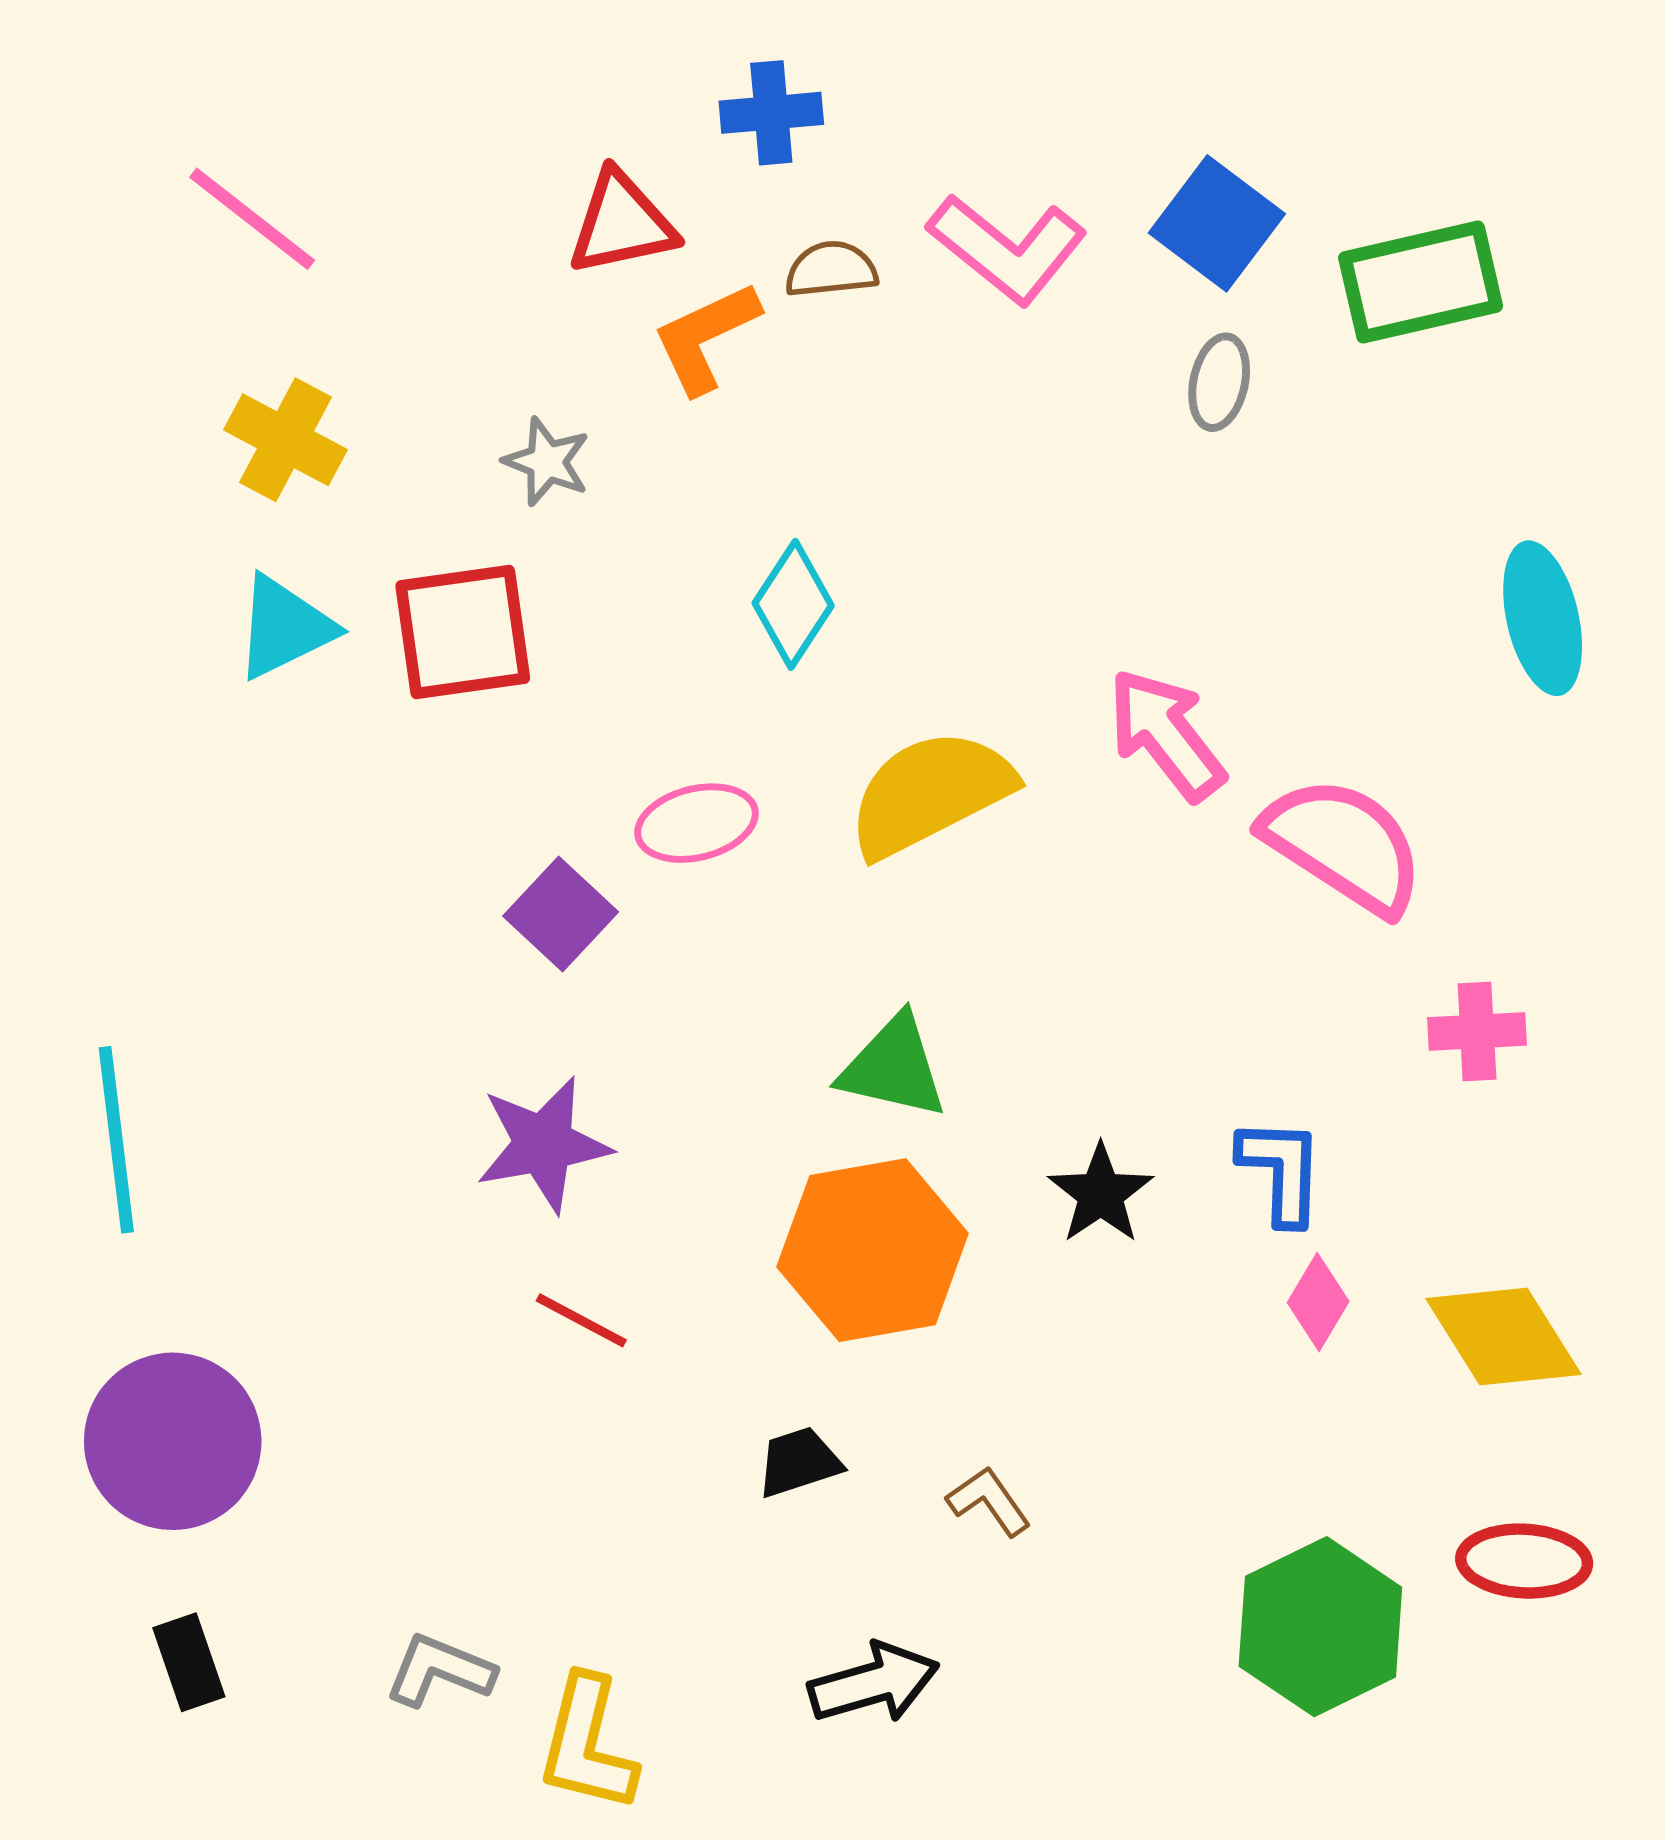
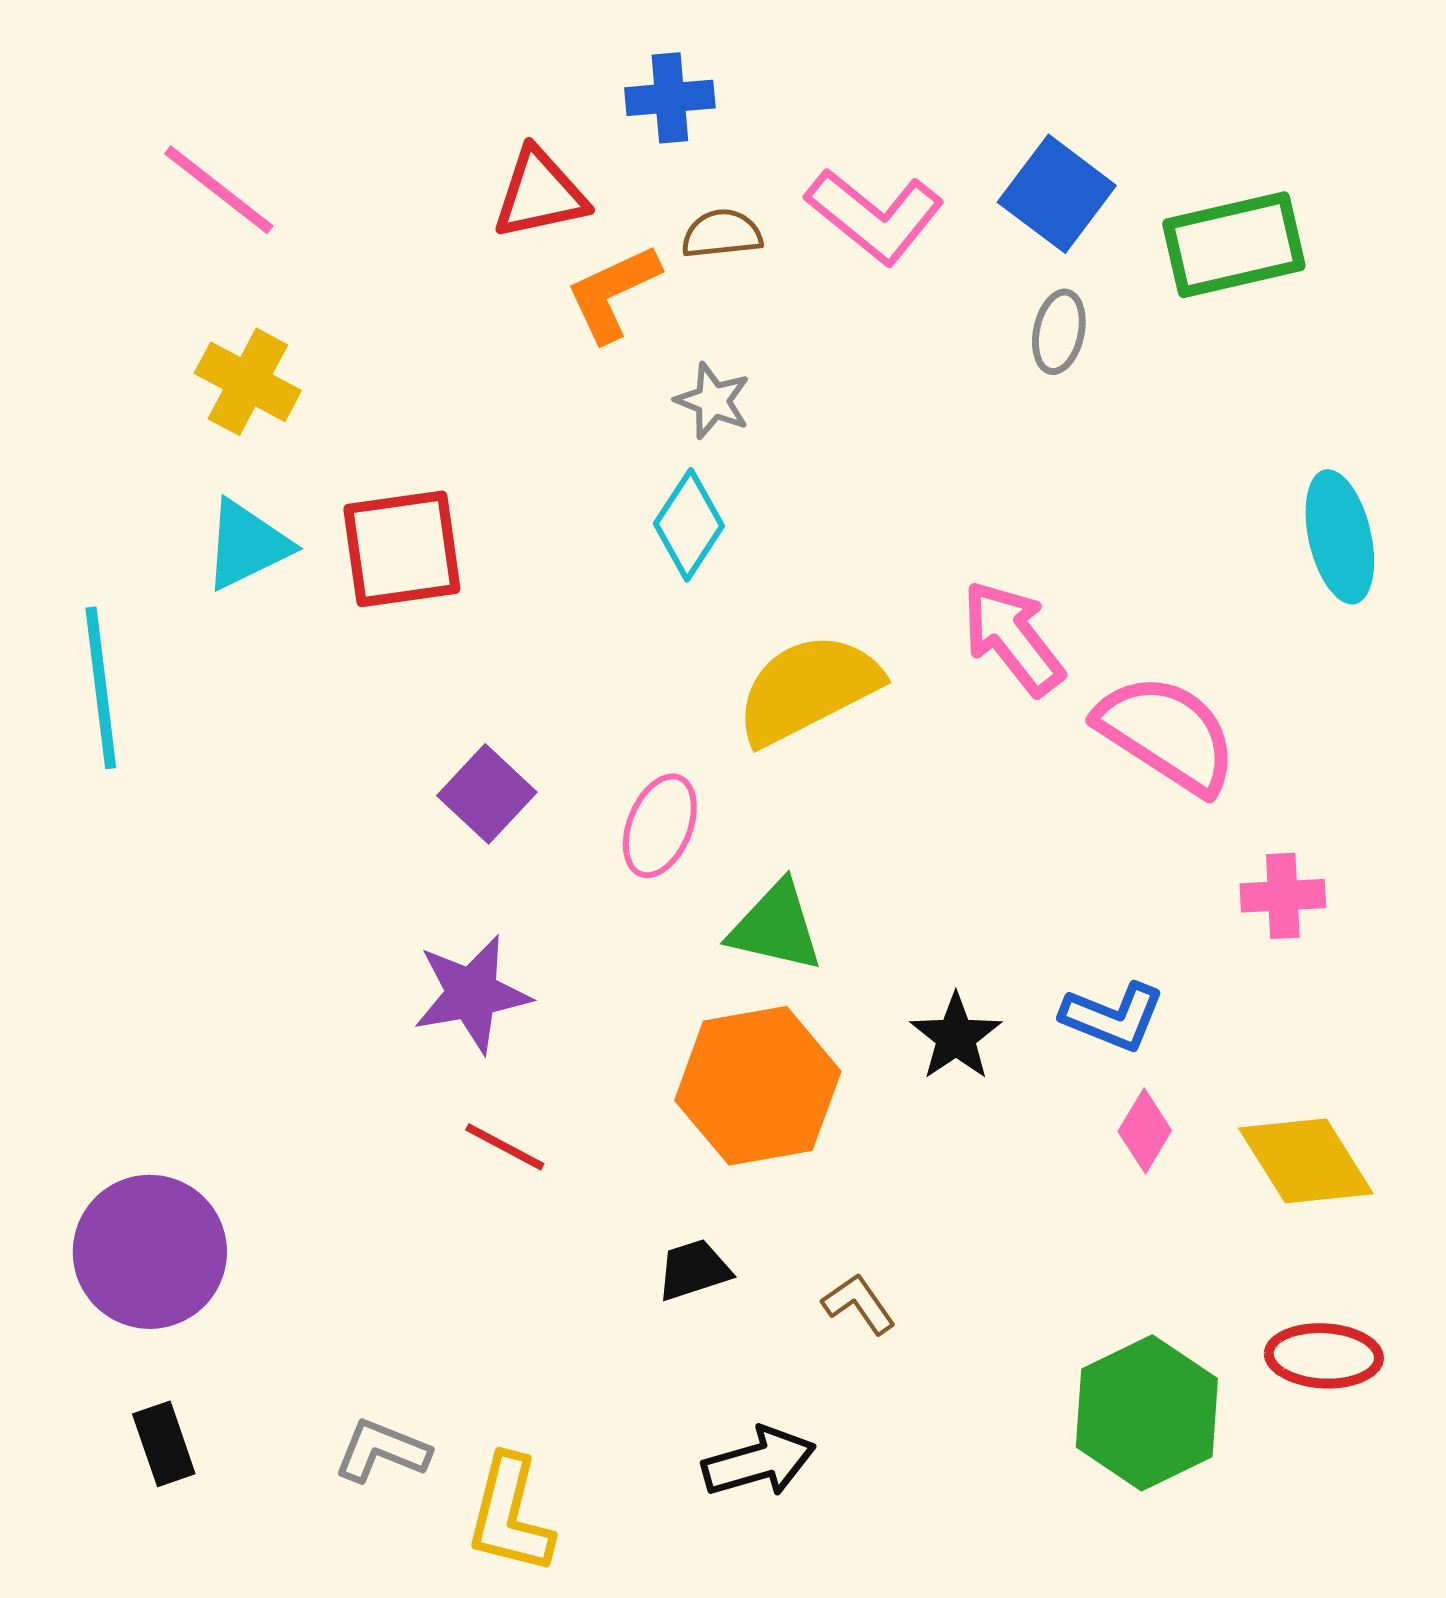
gray star: (547, 462) -> (713, 401), moved
pink ellipse: (696, 823) -> (660, 826), moved, turned -54
cyan line: (116, 1140) -> (101, 688), moved
blue L-shape: (1281, 1171) -> (1113, 1017), turned 110

